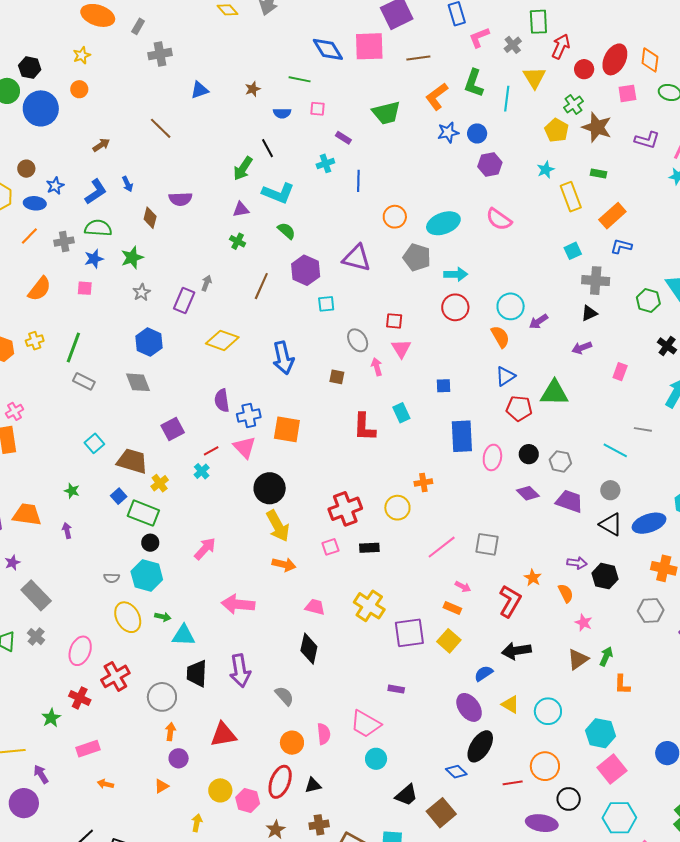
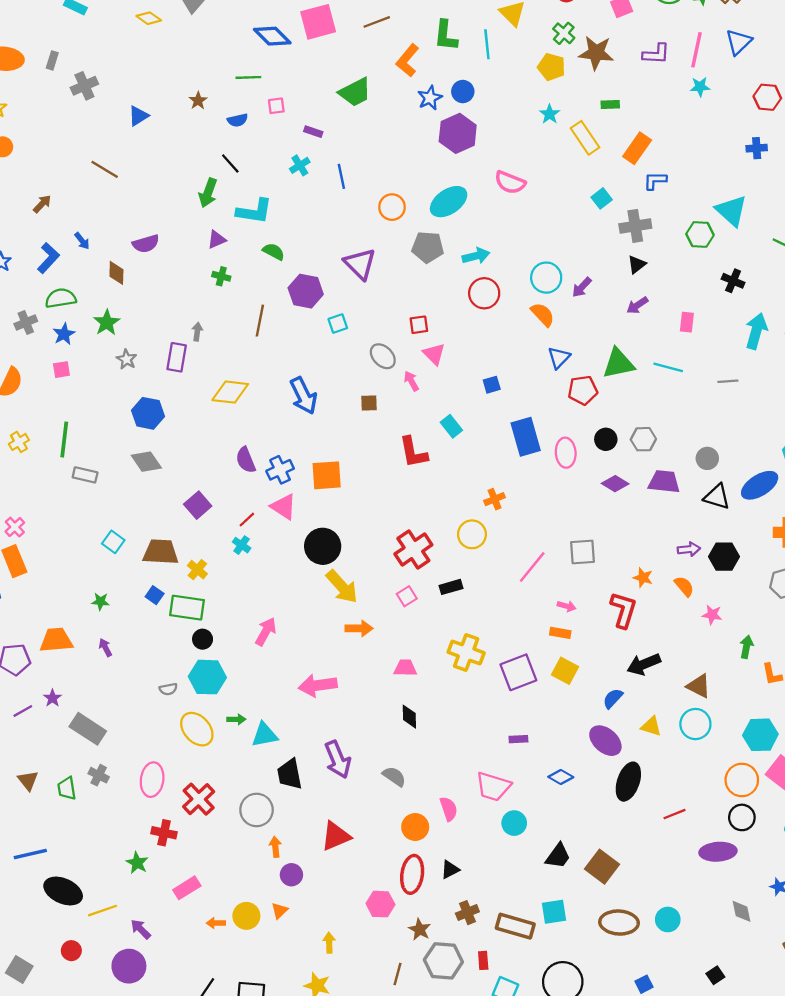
purple hexagon: (490, 165) -> (458, 133), moved, size x1.4
purple triangle: (357, 258) -> (360, 264), turned 44
cyan line: (615, 450) -> (668, 367), moved
black diamond: (309, 649) -> (409, 717), size x0.7
brown triangle: (578, 659) -> (699, 686), moved, turned -45
orange circle: (545, 766) -> (742, 780), moved
blue diamond: (456, 772) -> (561, 777), moved
yellow circle: (220, 790) -> (246, 916), moved

